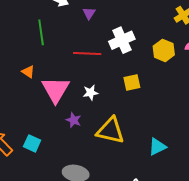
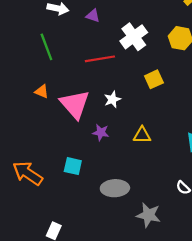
purple triangle: (89, 13) -> (93, 16), turned -32
yellow triangle: (110, 131) -> (142, 135), size x0.6
cyan square: (32, 143) -> (73, 166), moved

